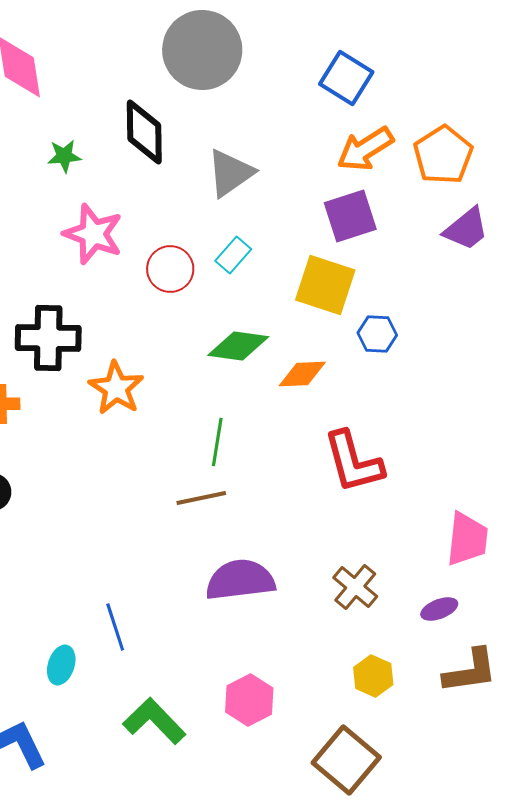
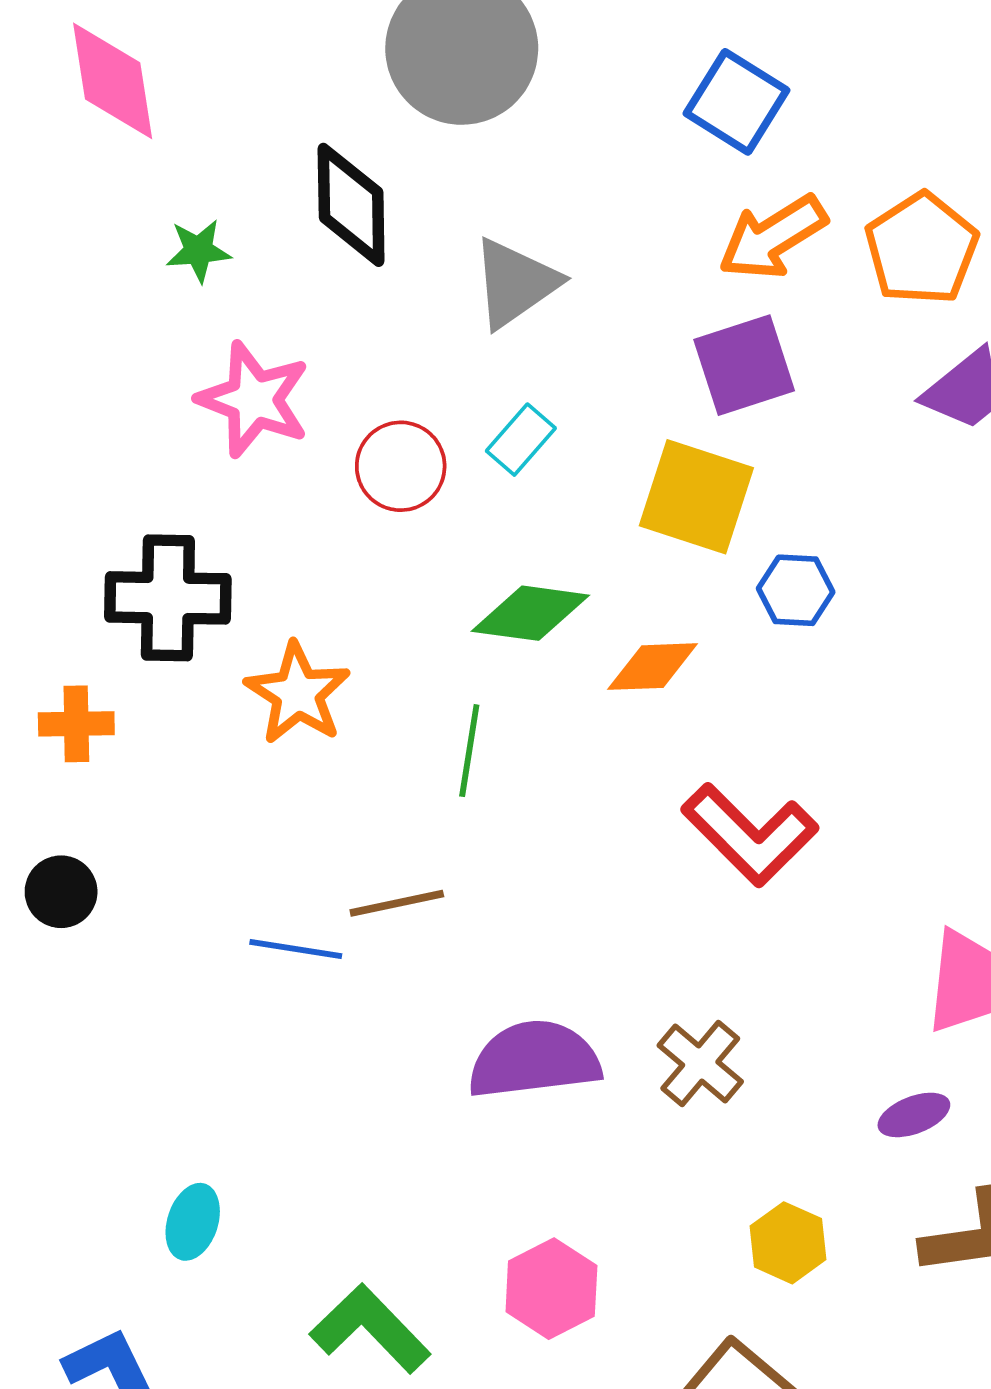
green line: (217, 442) -> (469, 751), moved
red L-shape: (353, 462) -> (750, 835), turned -30
brown line: (201, 498) -> (397, 903), moved
brown cross: (355, 587) -> (700, 1063), moved
blue line: (115, 627) -> (296, 949), moved, turned -63

